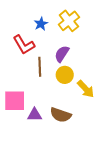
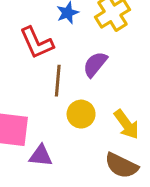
yellow circle: (65, 75) -> (81, 114), moved
brown semicircle: (61, 115) -> (121, 166), moved

